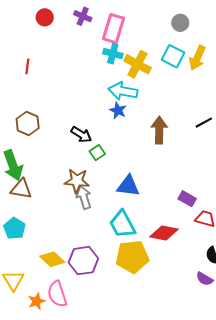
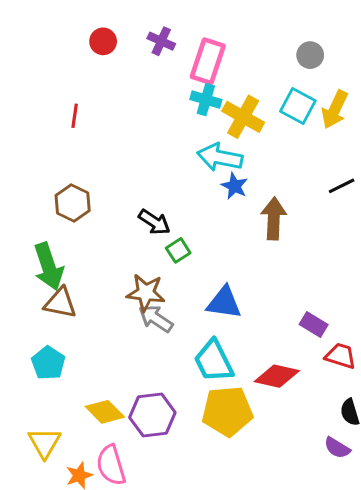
blue star: (118, 110) -> (234, 186), moved
black line: (204, 123) -> (342, 186), moved
gray arrow: (84, 197) -> (156, 318), turned -40

